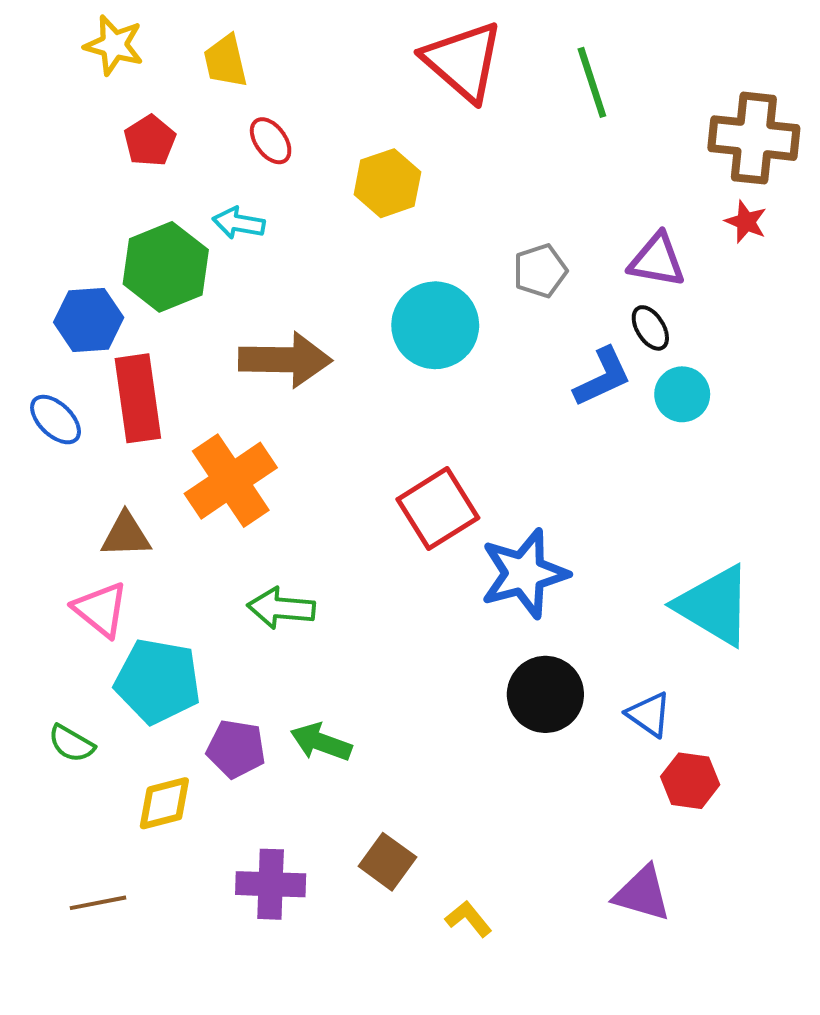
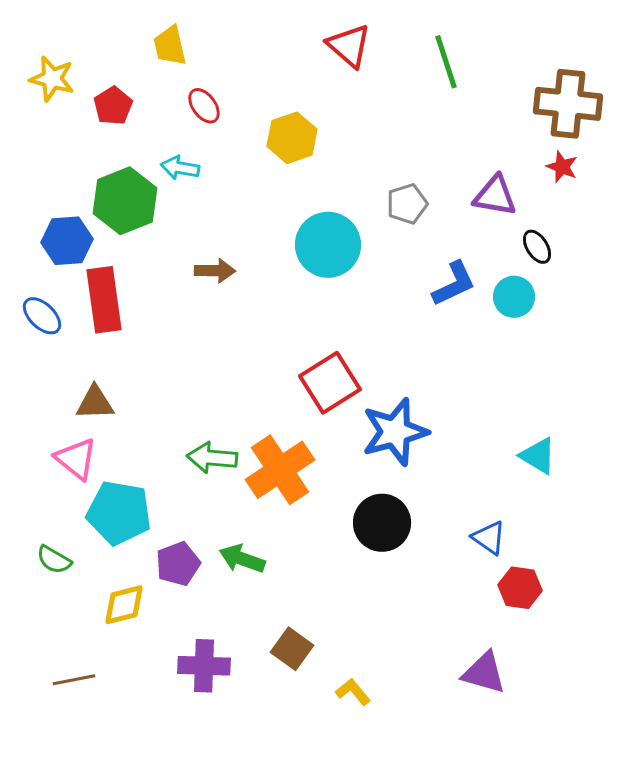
yellow star: (114, 45) -> (52, 79), moved
red triangle: (463, 61) -> (349, 46), size x0.7
black ellipse: (650, 328) -> (537, 247), moved
brown arrow: (285, 360) -> (215, 271), size x0.6
orange cross: (231, 481) -> (280, 470), moved
cyan triangle: (714, 605) -> (538, 456), size x0.6
black circle: (545, 694) -> (382, 523), moved
purple pentagon: (236, 749) -> (178, 564), turned -30

